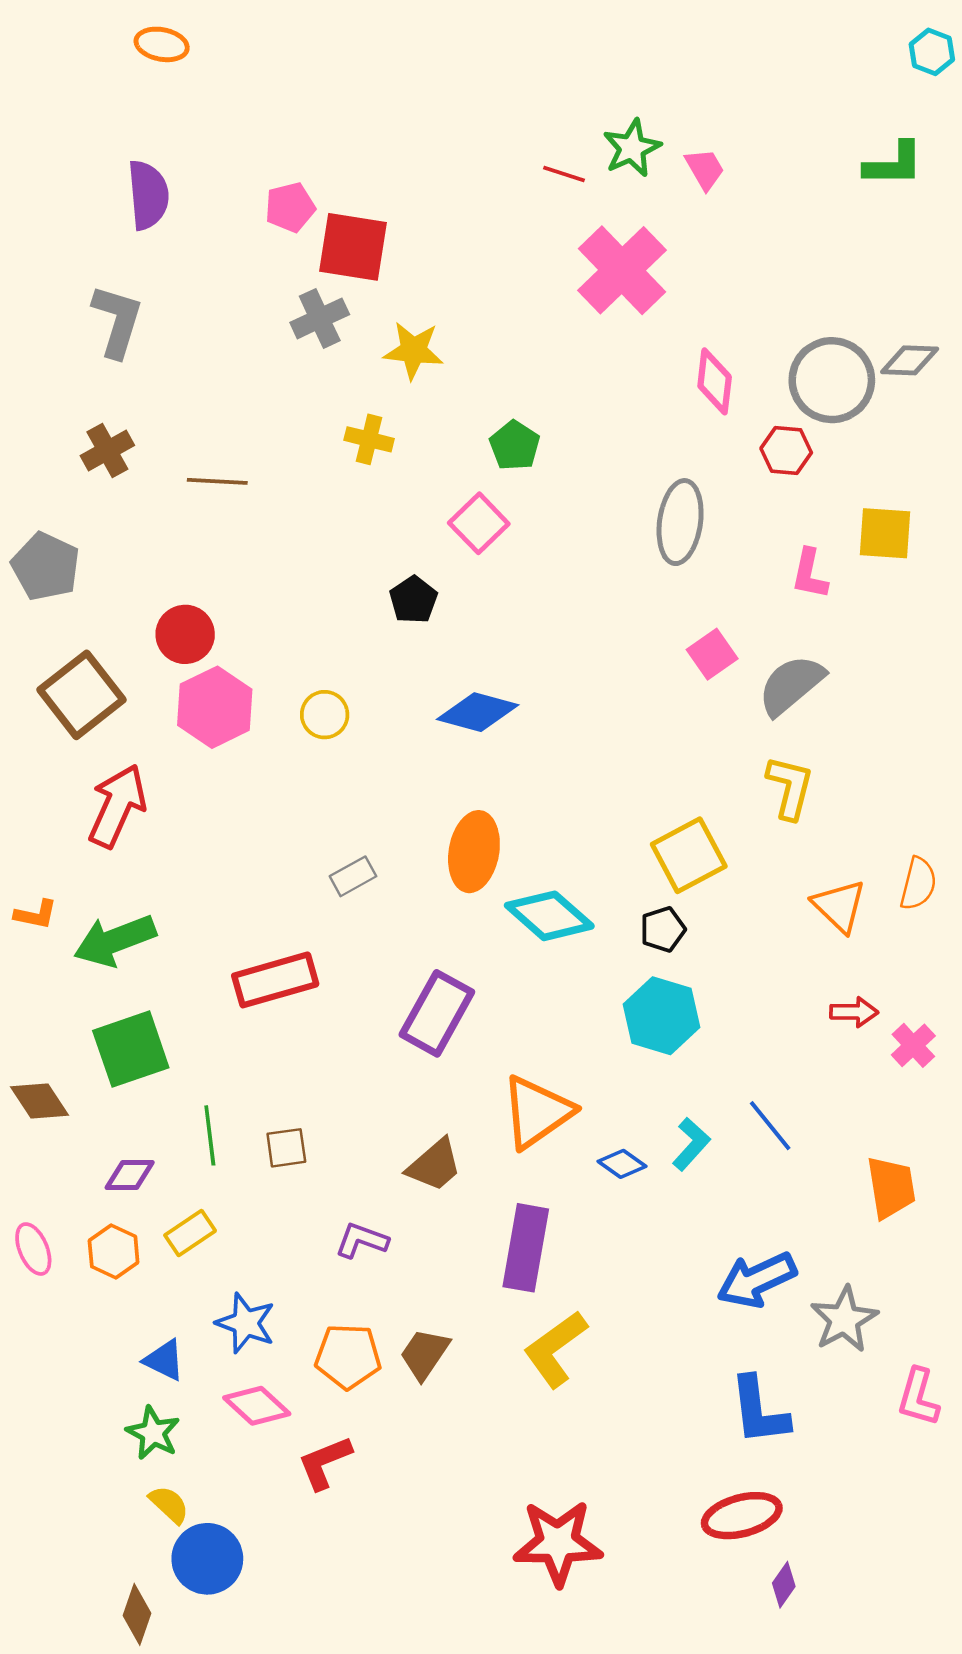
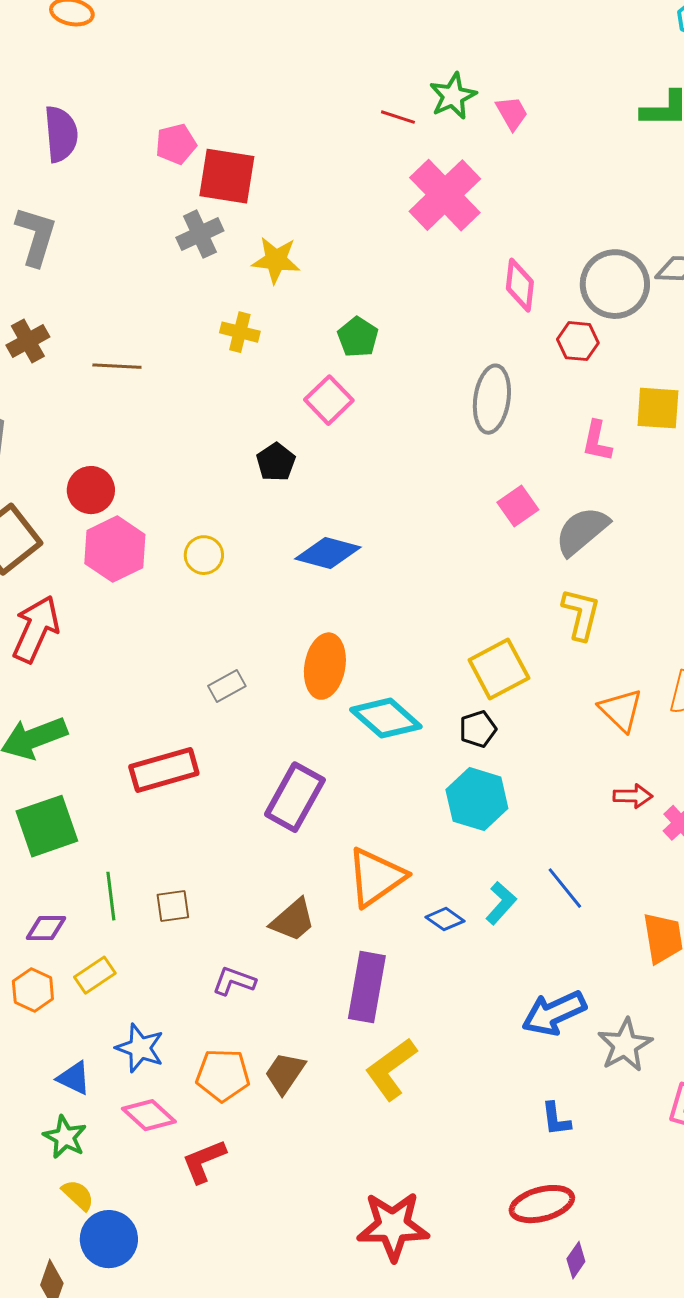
blue L-shape: (759, 1411) -> (556, 1119), size x0.6

